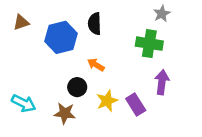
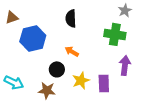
blue hexagon: (61, 37) -> (33, 38), moved
purple rectangle: (136, 105) -> (104, 83), turned 30

